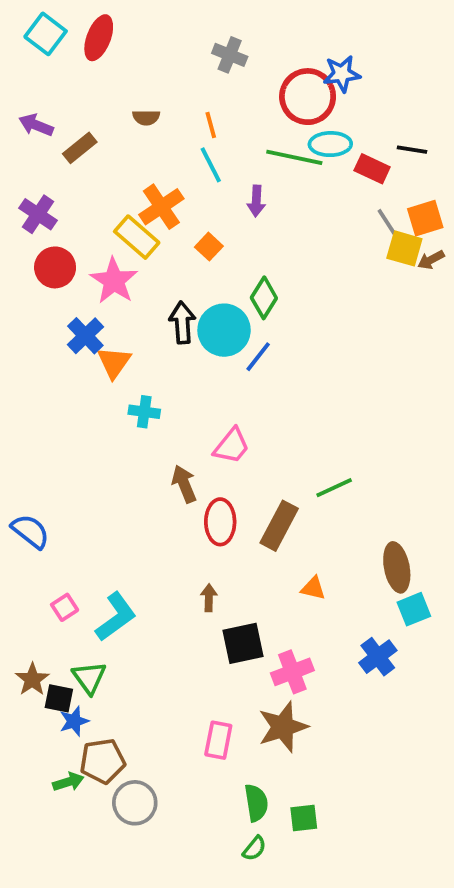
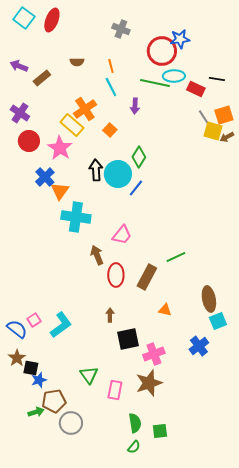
cyan cross: (144, 412) -> (76, 217), size x1.8
blue semicircle: (30, 531) -> (17, 329), moved
green triangle: (89, 678) -> (89, 375), moved

